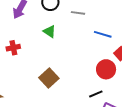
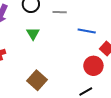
green triangle: (49, 31) -> (33, 34), turned 32

